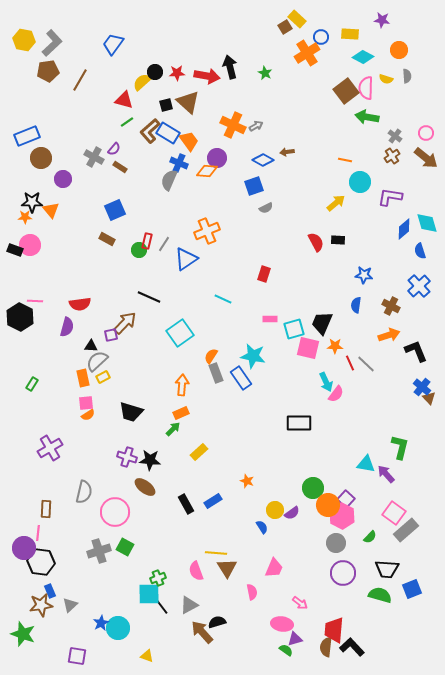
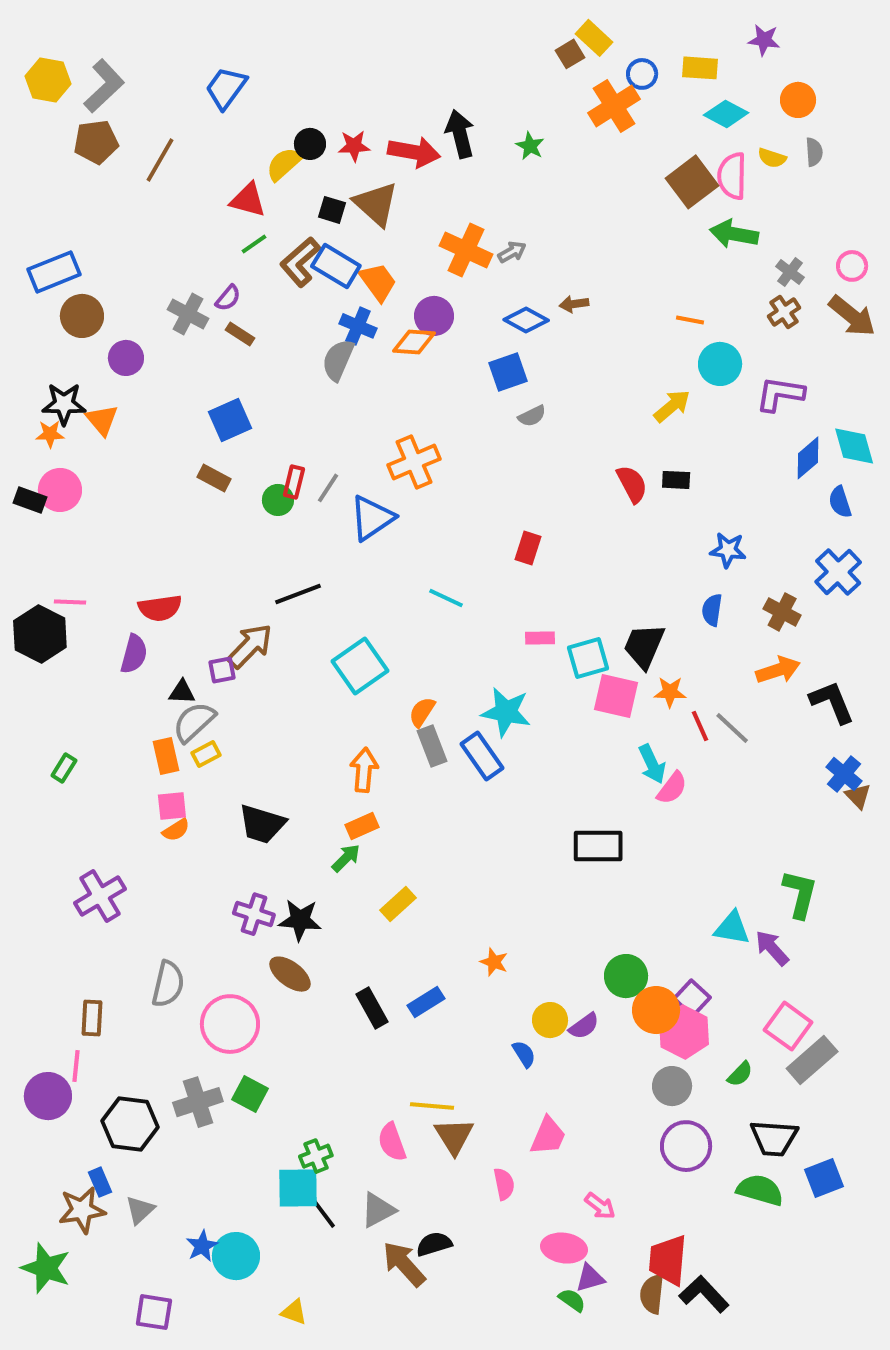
black square: (166, 105) -> (332, 210), turned 32
black line: (149, 297) -> (298, 594), turned -45
black hexagon: (41, 562) -> (130, 1124), moved

